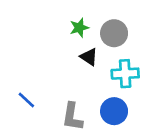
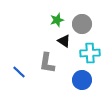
gray L-shape: (72, 117) -> (47, 63), moved

